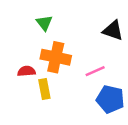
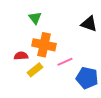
pink line: (95, 71) -> (65, 62), moved
yellow rectangle: (44, 89) -> (35, 70), turned 63

